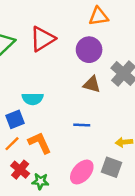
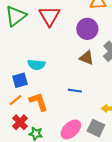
red triangle: (42, 39) -> (50, 16), turned -35

